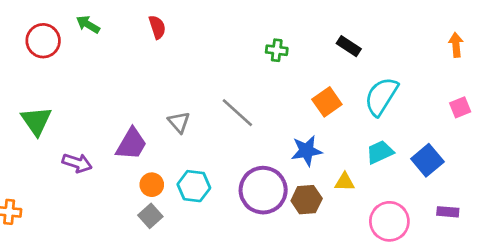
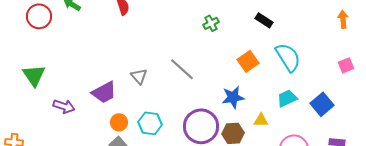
green cross: (277, 50) -> (211, 23), turned -35
cyan semicircle: (381, 96) -> (288, 57), turned 116
purple trapezoid: (131, 144) -> (104, 92), turned 32

